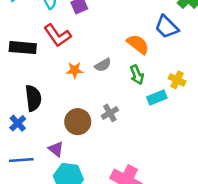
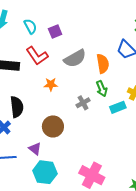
orange semicircle: (138, 44) -> (103, 64), turned 42
gray semicircle: (103, 65) -> (75, 58), moved, size x1.6
gray cross: (110, 113) -> (83, 103), moved

